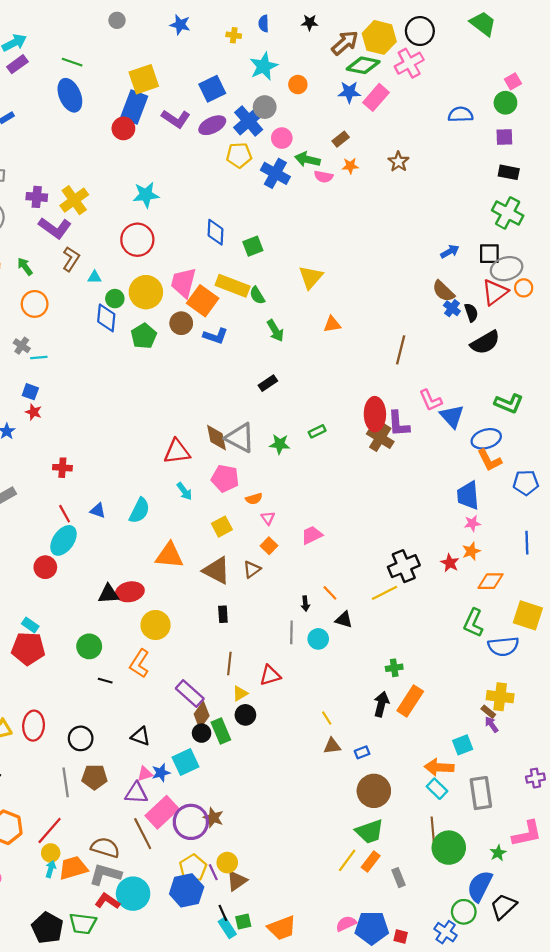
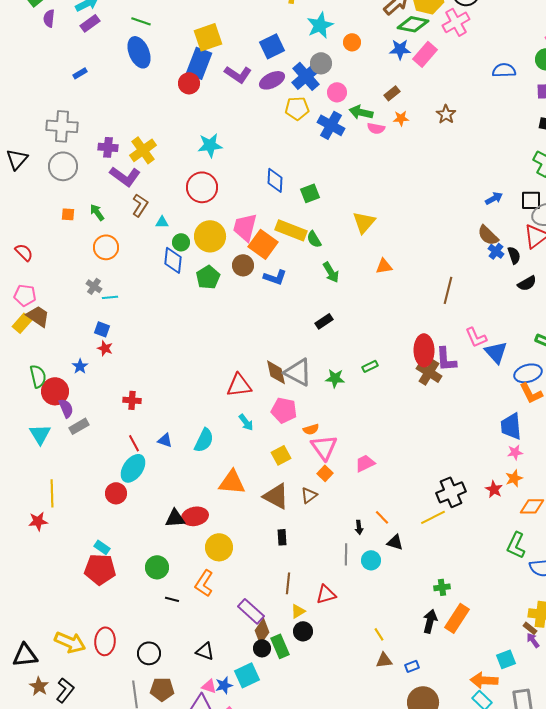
black semicircle: (485, 342) -> (527, 283), size x0.7
pink triangle: (268, 518) -> (324, 447), size x2.0
pink triangle: (145, 774) -> (209, 686), turned 35

